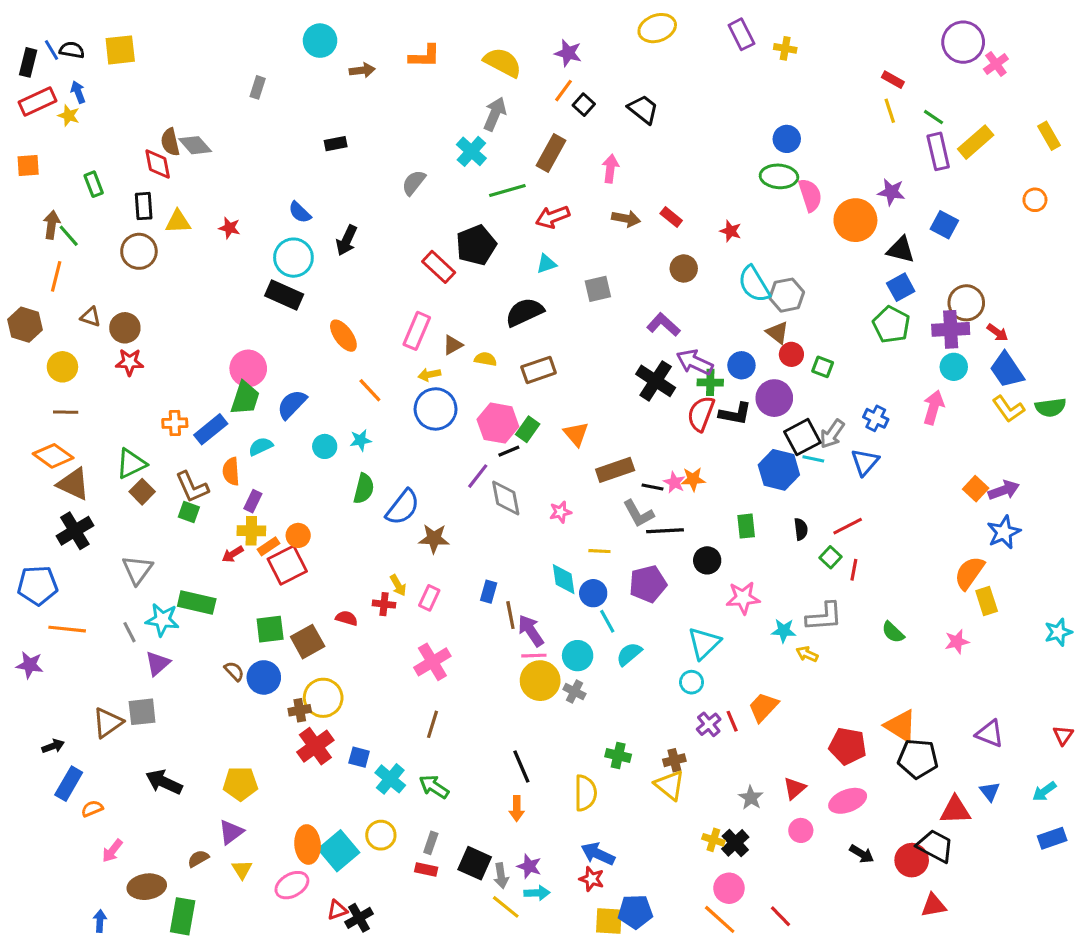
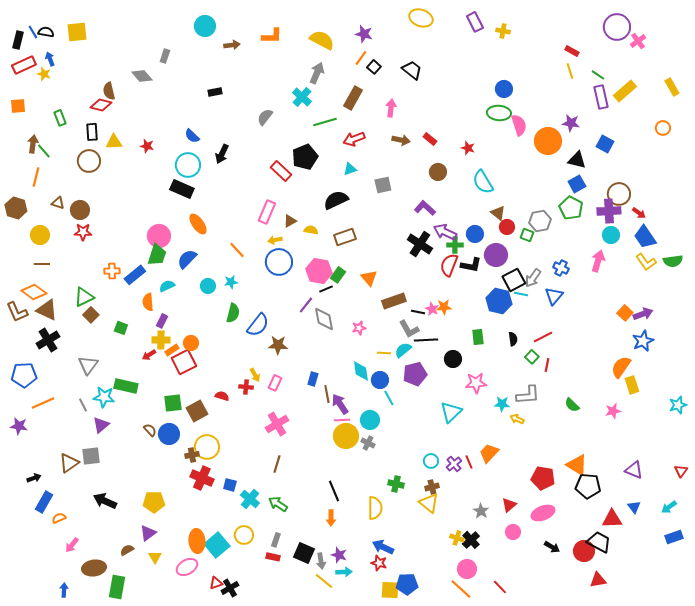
yellow ellipse: (657, 28) -> (421, 18), turned 40
gray diamond: (195, 145) -> (142, 76), moved
red diamond: (158, 164) -> (101, 105), turned -65
gray hexagon: (787, 295) -> (540, 221), moved
orange ellipse: (343, 336) -> (198, 224), moved
brown L-shape: (192, 487) -> (17, 312), moved
orange line: (67, 629) -> (43, 403), turned -30
cyan semicircle: (629, 654) -> (403, 350), moved
cyan circle: (692, 682) -> (431, 461), moved
red cross: (315, 746) -> (202, 478), turned -30

